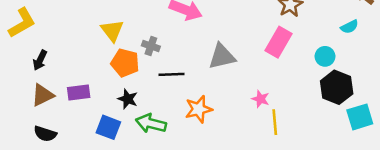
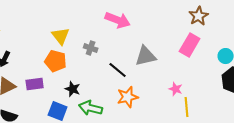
orange pentagon: (125, 63) -> (56, 61), moved
black line: (172, 74) -> (118, 70), moved, turned 42

